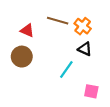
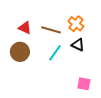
brown line: (58, 21) -> (51, 30), moved
cyan line: (66, 70) -> (55, 53), moved

